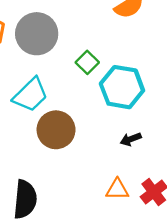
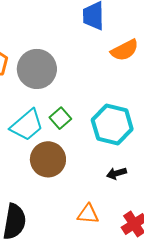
green square: (87, 62) -> (60, 118), moved
orange triangle: (117, 189) -> (88, 214), moved

